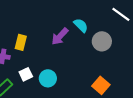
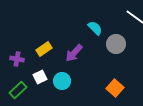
purple arrow: (60, 36) -> (74, 53), moved
yellow rectangle: (21, 42) -> (44, 49), moved, turned 42

